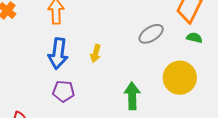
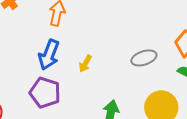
purple pentagon: (63, 91) -> (45, 93), size x1.4

